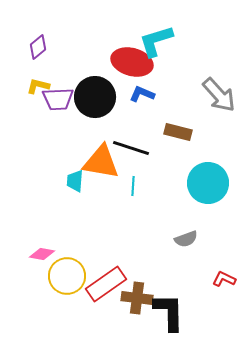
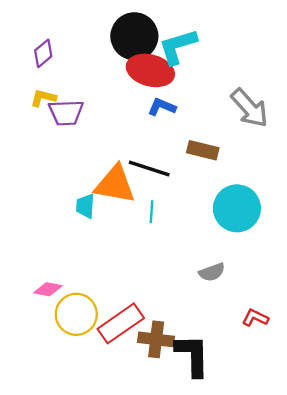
black circle: (95, 97) -> (134, 36), moved

